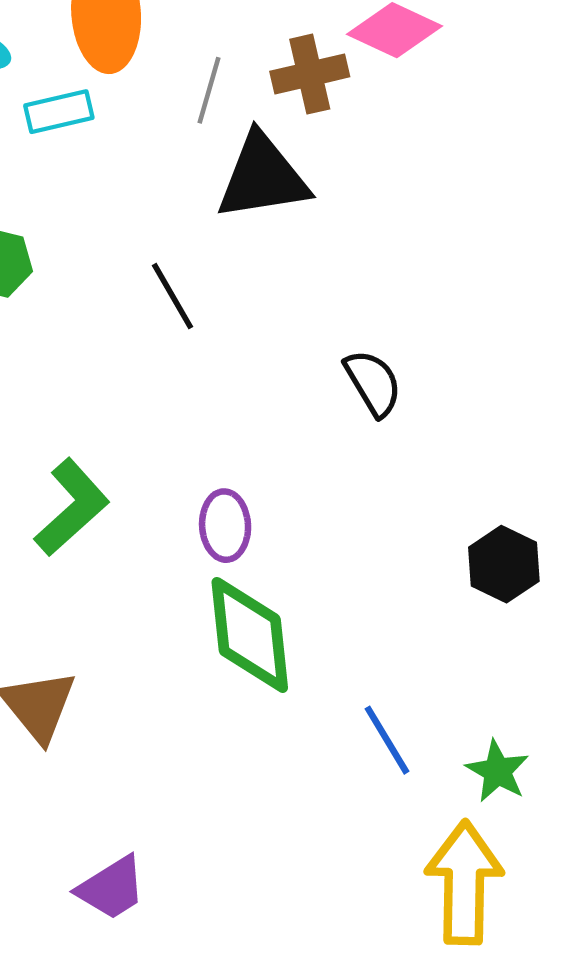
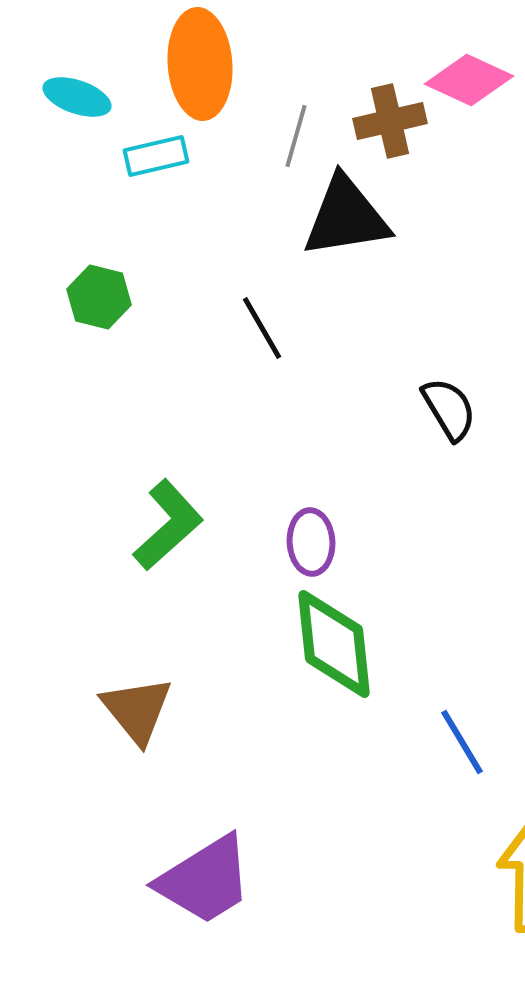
purple trapezoid: (111, 888) -> (205, 880), size x1.5

